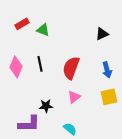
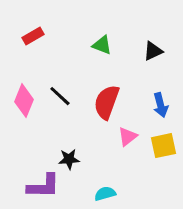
green triangle: (43, 30) -> (102, 45), moved
black line: (40, 64) -> (60, 96), turned -35
pink triangle: (74, 97) -> (128, 137), moved
cyan semicircle: (70, 129) -> (105, 194), turned -56

